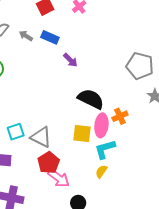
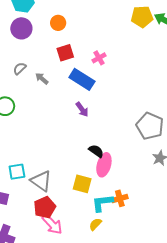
blue rectangle: (50, 37) -> (82, 79), moved, size x1.4
black semicircle: (91, 99) -> (96, 151), size x0.6
orange cross: (120, 116) -> (120, 198), moved
pink ellipse: (101, 125) -> (104, 165), moved

